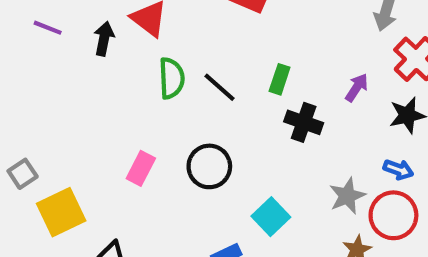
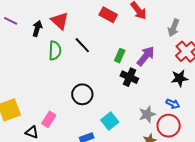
green semicircle: (172, 78) -> (55, 51), moved
black line: (220, 87) -> (82, 45), moved
purple arrow: (357, 88) -> (146, 56), moved, size x1.5
pink rectangle: (141, 168) -> (49, 119), moved

